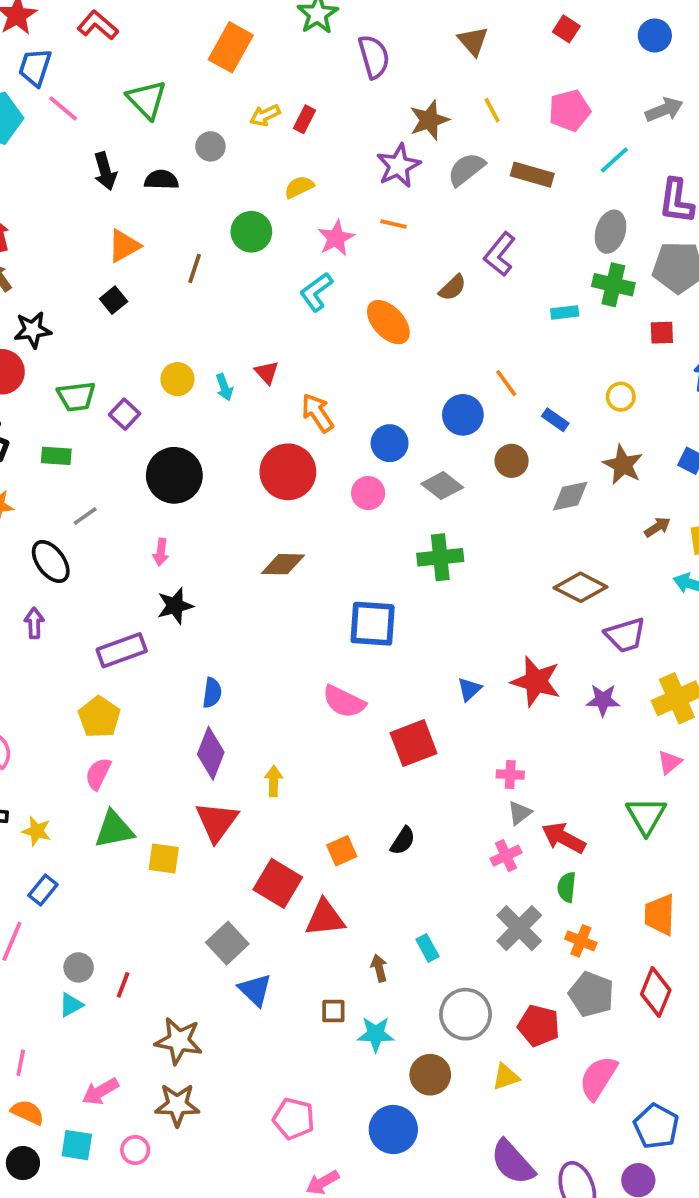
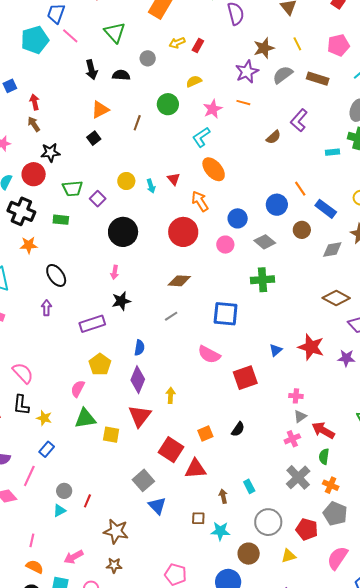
orange ellipse: (388, 322) -> (214, 169), moved
blue rectangle: (555, 420) -> (326, 209), size x1.5
gray line: (85, 516) -> (171, 316), moved
yellow pentagon: (99, 717) -> (100, 364), moved
brown star: (177, 1105) -> (114, 565), size x0.7

